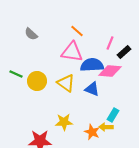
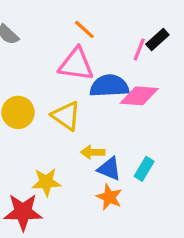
black rectangle: (124, 52) -> (157, 39), moved
blue triangle: (92, 89) -> (109, 169), moved
yellow star: (64, 122) -> (46, 182), moved
yellow arrow: (106, 127) -> (93, 152), moved

